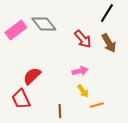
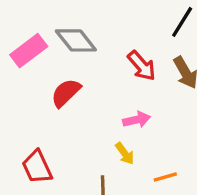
red semicircle: (32, 76) -> (66, 93), moved
yellow arrow: (83, 91) -> (125, 153), moved

